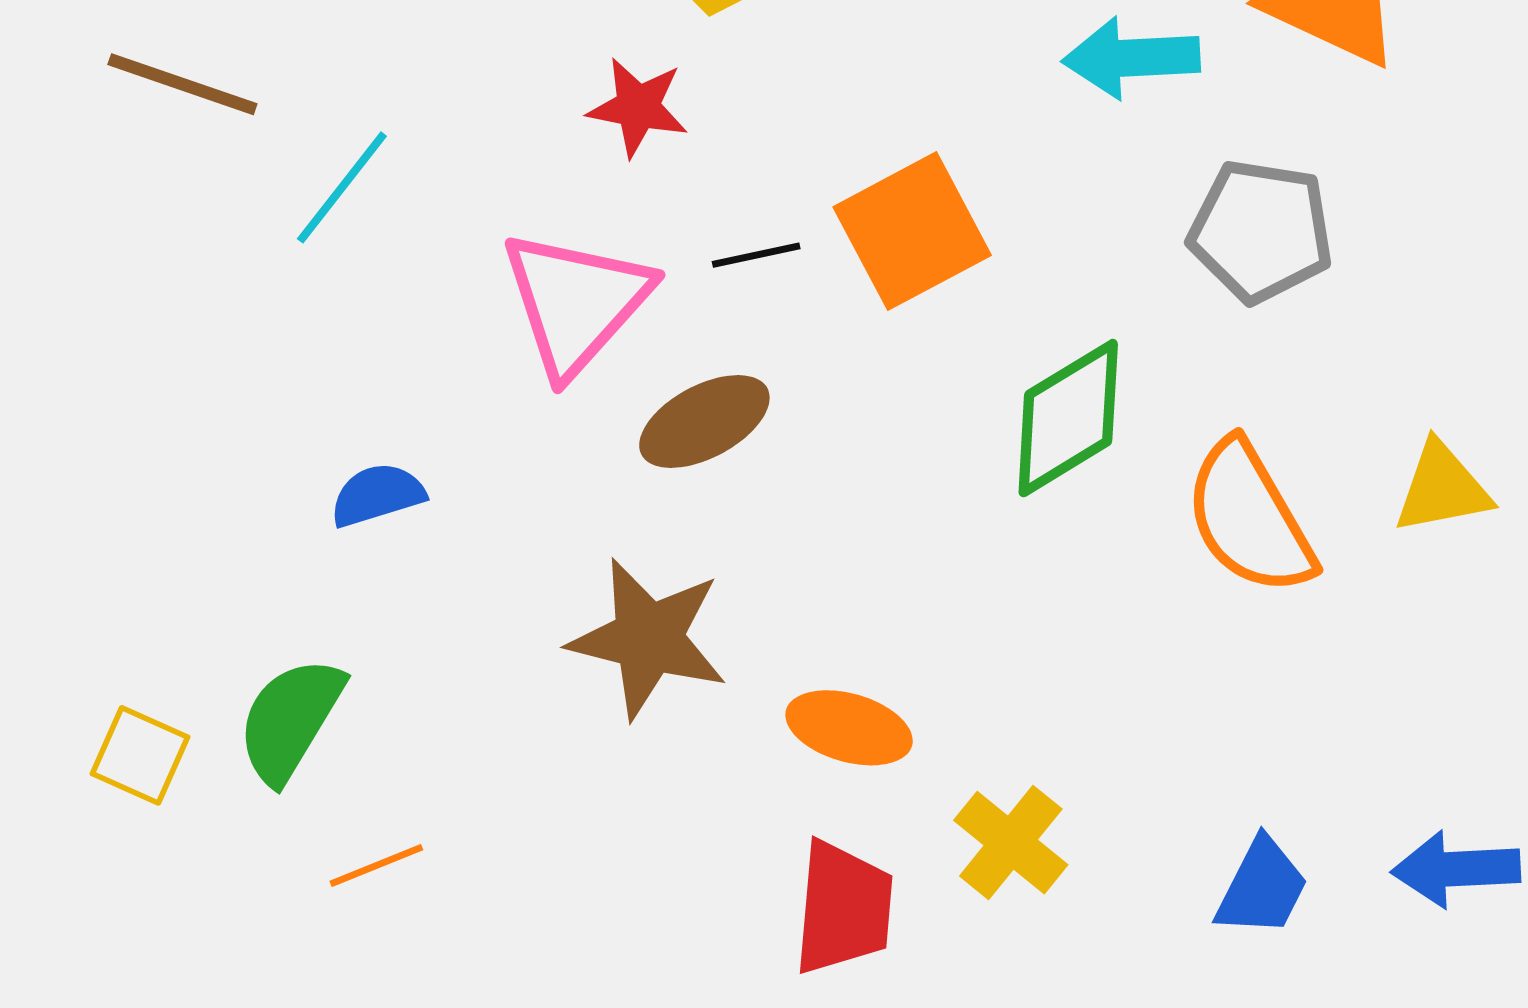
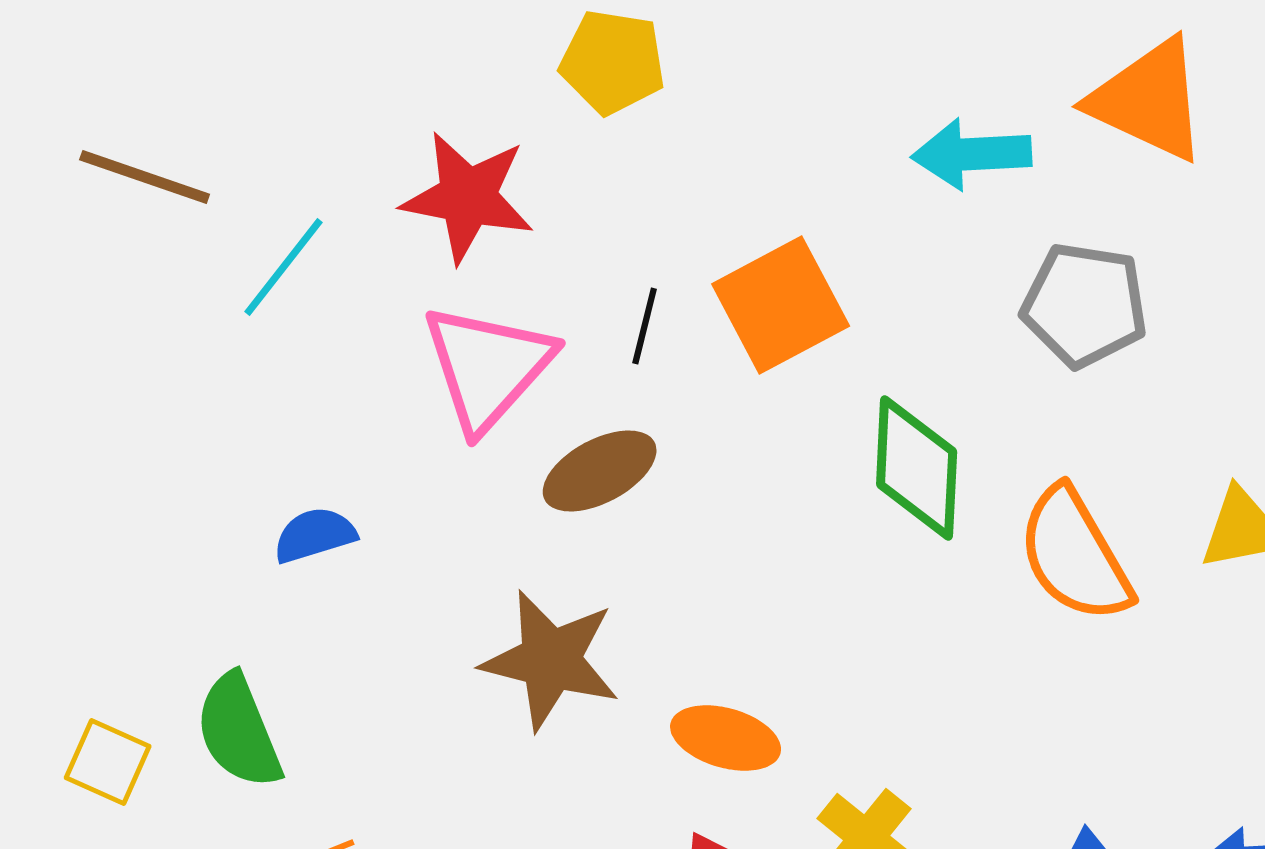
red star: (638, 107) -> (468, 197), moved, size x1.5
black line: (756, 255) -> (645, 326), turned -64
green diamond: (1068, 418) -> (917, 468), turned -56
green semicircle: (290, 720) -> (239, 731), turned -53

